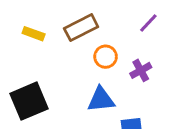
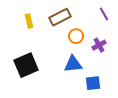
purple line: (148, 23) -> (104, 14), turned -72
yellow rectangle: (34, 34) -> (29, 21), turned 56

